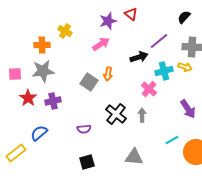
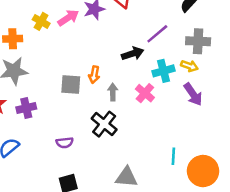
pink arrow: (101, 44) -> (68, 18), moved
gray square: (89, 82) -> (71, 84), turned -30
purple arrow: (188, 109) -> (193, 94), moved
gray arrow: (142, 115) -> (113, 92), moved
cyan line: (172, 140) -> (173, 156), turned -56

